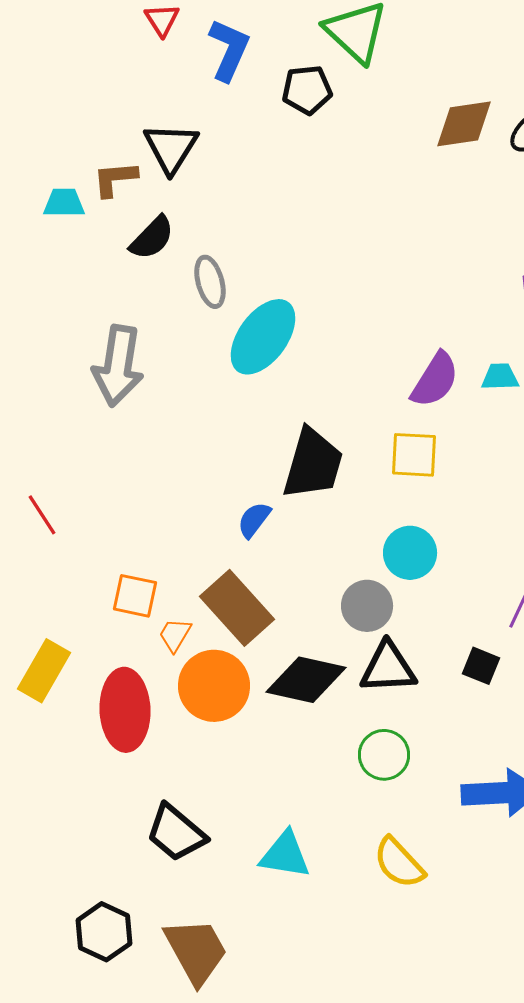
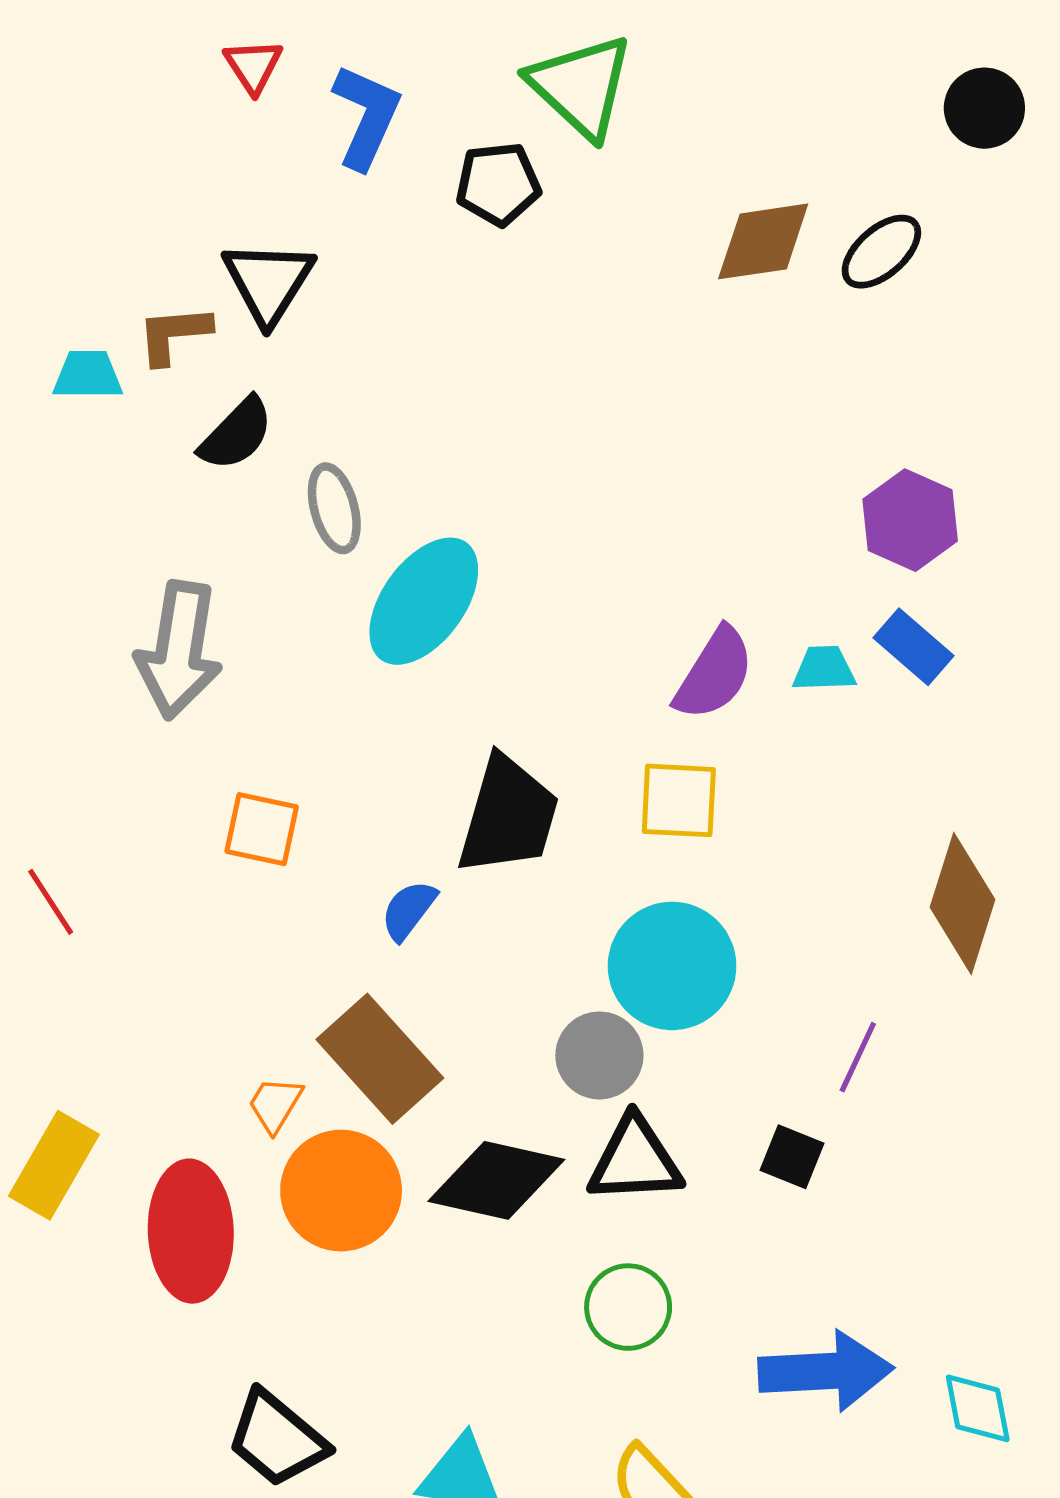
cyan circle: (410, 553) -> (672, 966), size x1.4
orange square: (135, 596) -> (262, 829), moved

